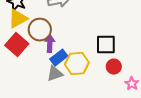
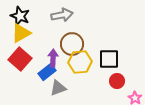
brown circle: (40, 30) -> (72, 44), moved
blue rectangle: (59, 58) -> (47, 72), moved
yellow hexagon: (77, 64) -> (80, 62), moved

